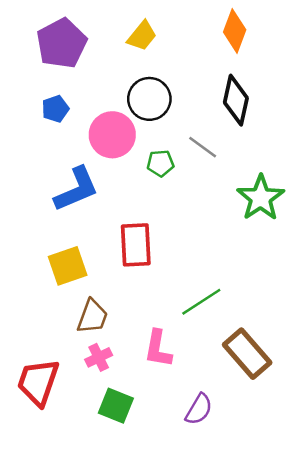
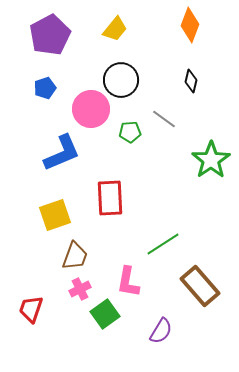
black diamond: (236, 100) -> (191, 81), size x0.6
red trapezoid: (38, 382) -> (31, 309), size x0.7
green square: (116, 406) -> (105, 314), moved, turned 32

